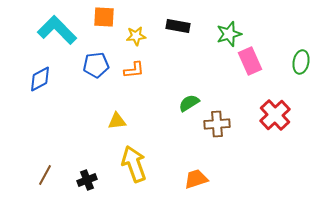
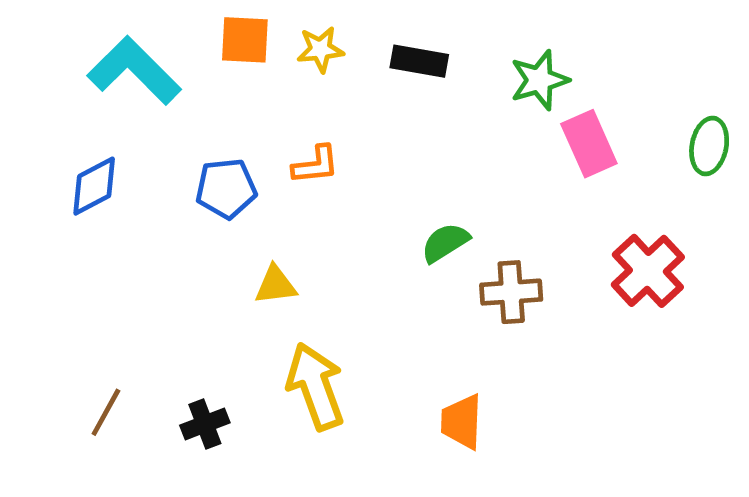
yellow star: (136, 36) -> (320, 49), moved
blue pentagon: (96, 65) -> (226, 188), moved
orange trapezoid: (196, 179) -> (462, 422), turned -70

